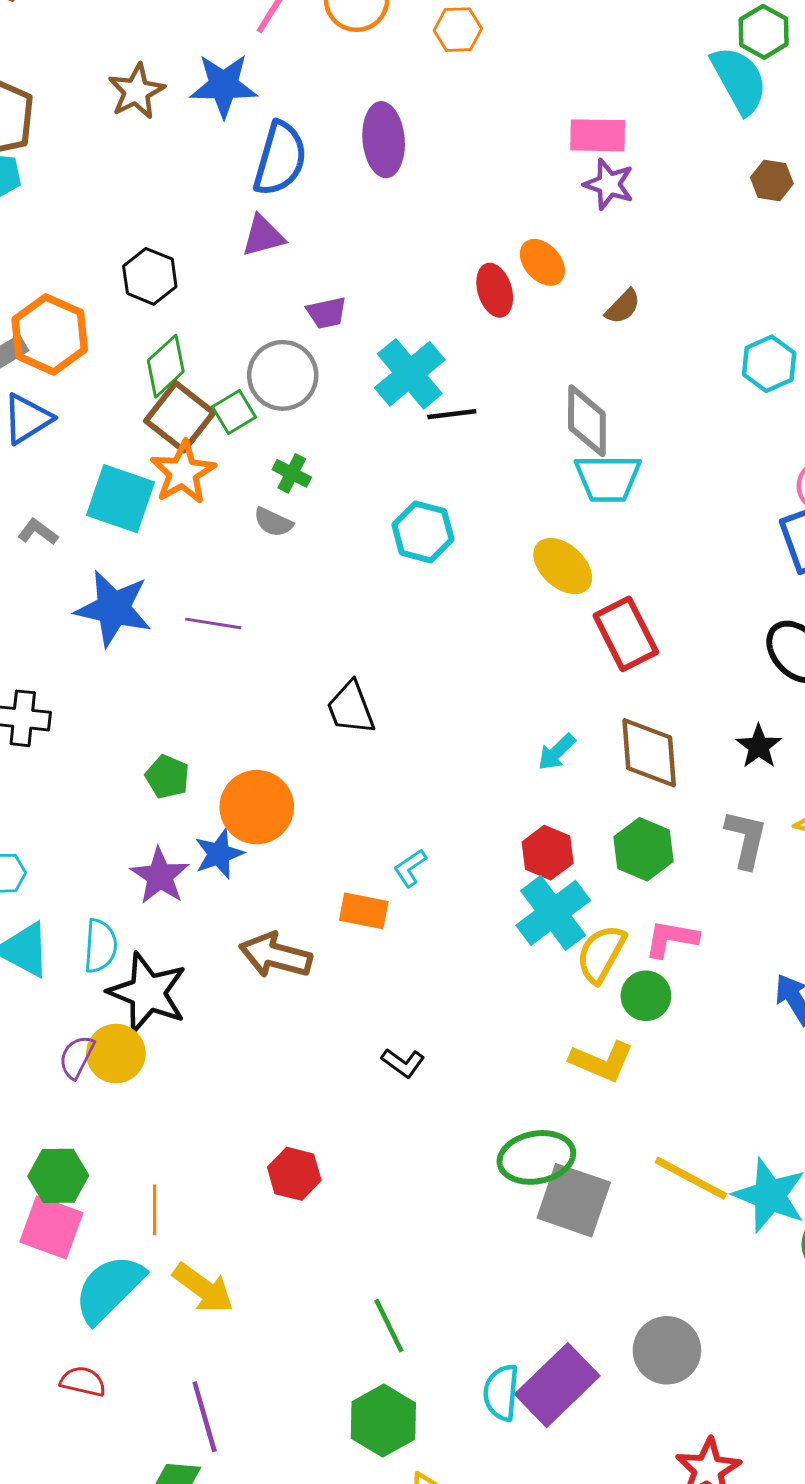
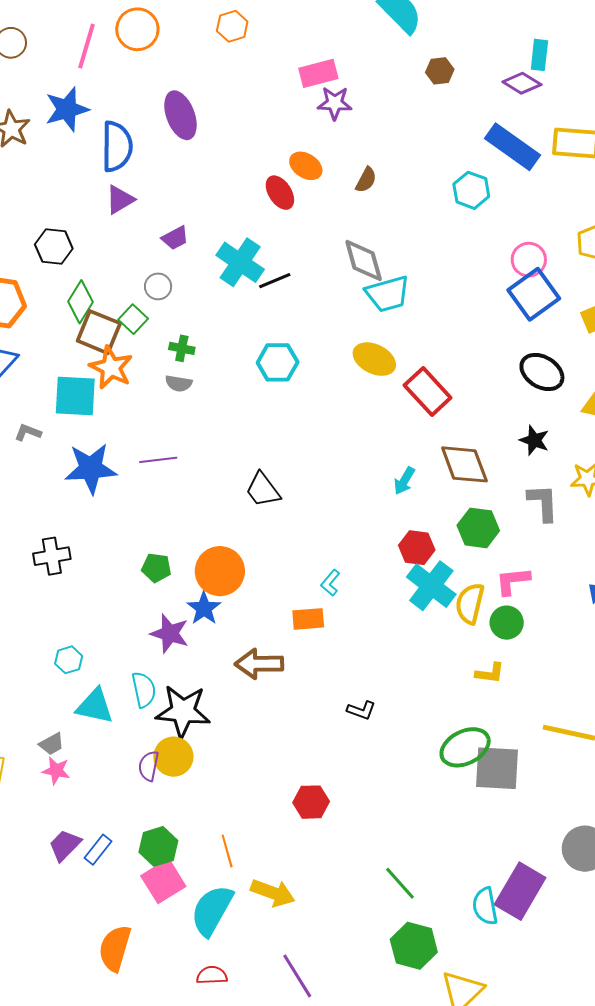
orange hexagon: (458, 30) -> (232, 26), moved
gray circle: (283, 375) -> (158, 286), size x0.6
yellow L-shape: (602, 1061) -> (490, 673), size x0.7
pink square: (51, 1227) -> (163, 881), turned -36

